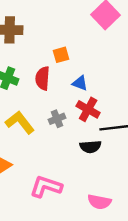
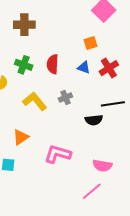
orange square: (61, 55) -> (90, 43), moved
red cross: (88, 109) -> (109, 68), moved, turned 30

